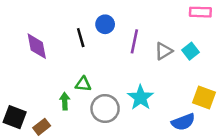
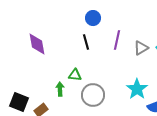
blue circle: (105, 24) -> (93, 18), moved
black line: (81, 38) -> (86, 42), moved
cyan star: (140, 98) -> (137, 89), moved

